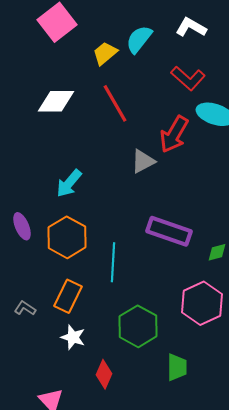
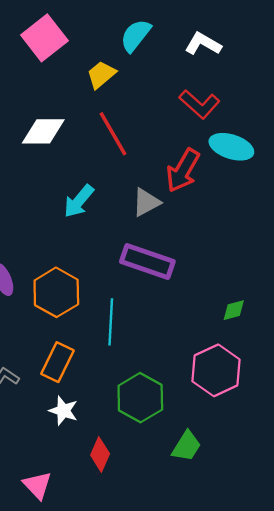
cyan semicircle: (139, 39) -> (136, 36), moved
cyan arrow: (69, 183) -> (79, 201), moved
purple rectangle: (169, 231) -> (147, 262), moved
green trapezoid: (177, 367) -> (186, 446), turned 32

